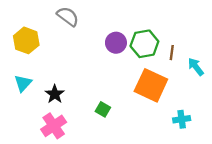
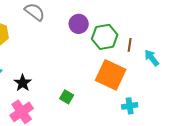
purple circle: (116, 43) -> (79, 24), moved
cyan cross: (182, 119) -> (130, 106), moved

